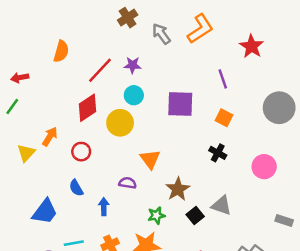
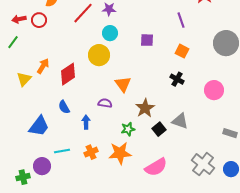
purple square: (180, 104) -> (147, 40), size x0.6
red diamond: (87, 108) -> (68, 74), moved
red circle: (81, 152) -> (39, 20), moved

